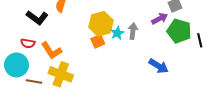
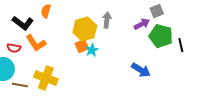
gray arrow: (133, 31) -> (107, 20), moved
cyan star: (117, 33) -> (92, 50), moved
orange L-shape: (51, 51) -> (36, 43), moved

